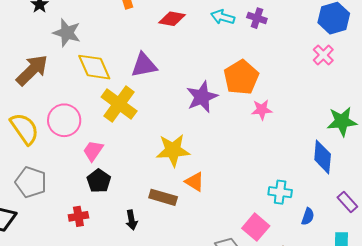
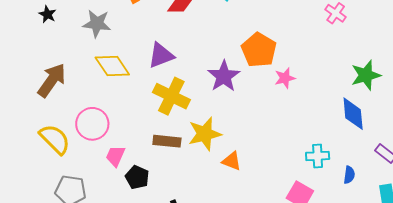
gray star: (67, 33) -> (97, 24), moved
yellow cross: (119, 104) -> (171, 96), moved
pink trapezoid: (93, 151) -> (115, 156), moved
brown rectangle: (163, 197) -> (167, 141), moved

